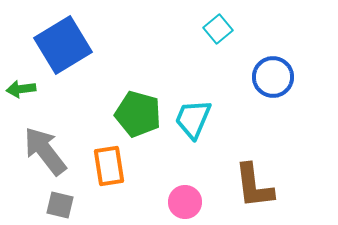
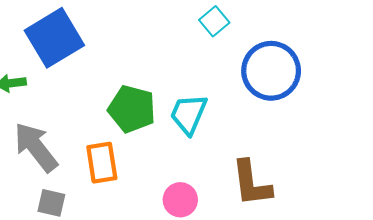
blue circle: (273, 77) -> (271, 71), size x1.4

